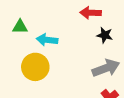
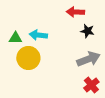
green triangle: (20, 27) -> (15, 38), moved

